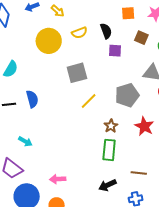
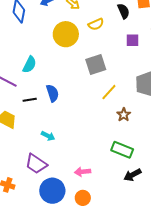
black semicircle: (106, 31) -> (124, 11), moved
brown star: (111, 126) -> (124, 115), moved
green rectangle: (109, 150) -> (122, 150), moved, turned -70

